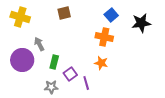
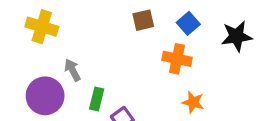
brown square: (64, 13) -> (143, 20), moved
orange star: (101, 63) -> (193, 102), moved

